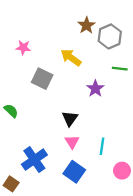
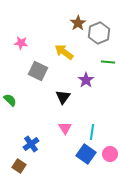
black triangle: (70, 119) -> (63, 97), moved
blue cross: (34, 160) -> (31, 144), size x0.7
blue square: (74, 172) -> (86, 154), moved
brown square: (11, 184) -> (19, 166), moved

